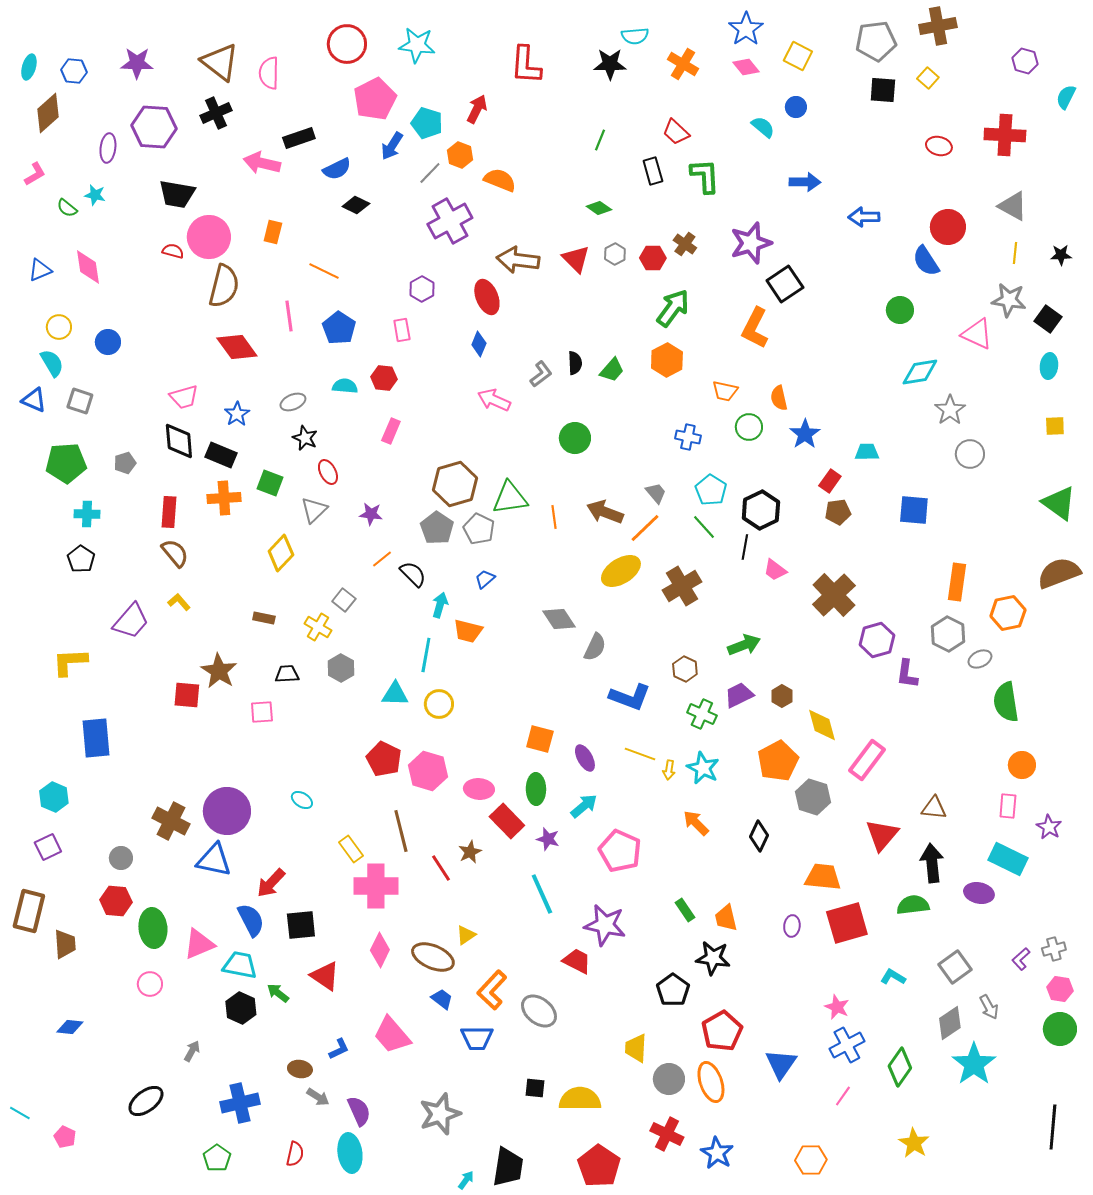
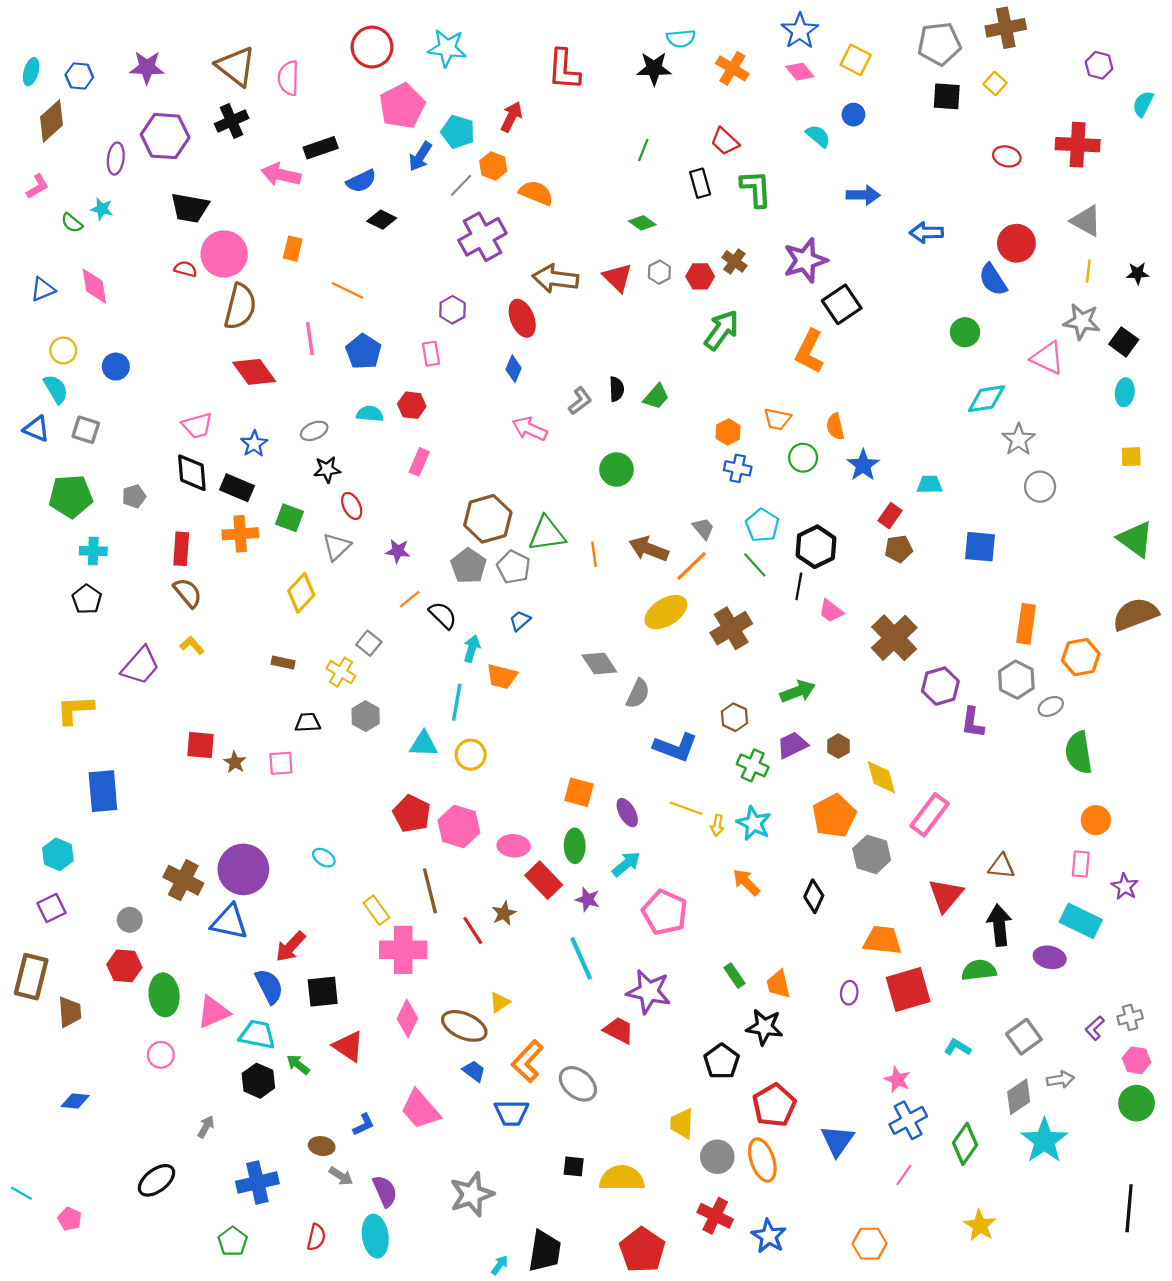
orange hexagon: (667, 360) -> (728, 432), moved, size x0.7
black star: (305, 438) -> (327, 469), turned -30
brown star: (219, 671) -> (235, 762), moved, size x0.6
gray arrow: (989, 1007) -> (1060, 1080), turned -70

